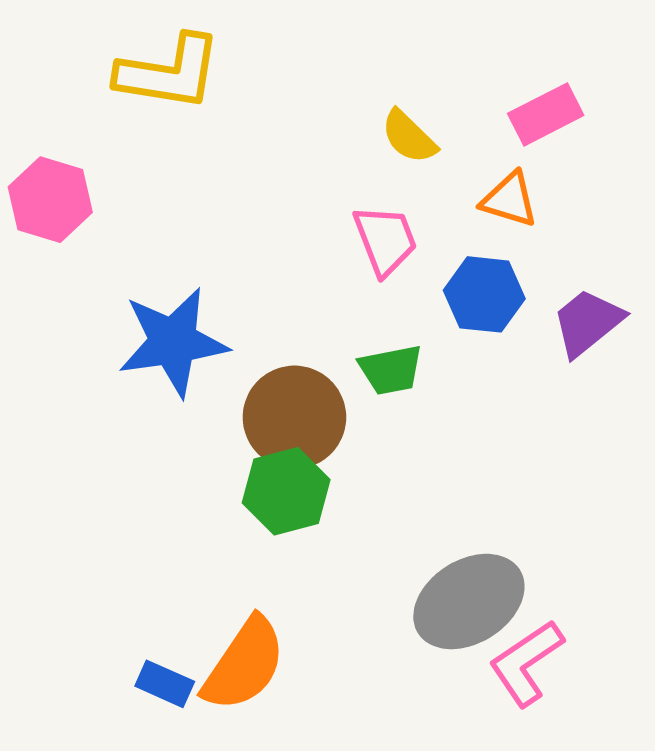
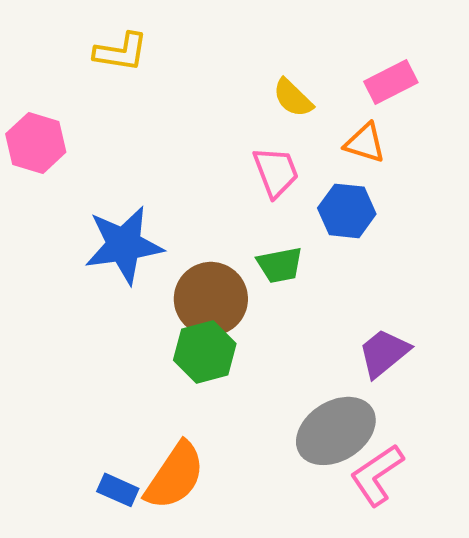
yellow L-shape: (169, 73) -> (121, 52), size x0.7
purple trapezoid: (588, 322) -> (384, 353), moved

